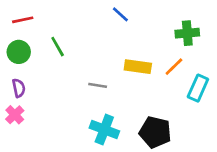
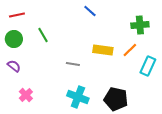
purple semicircle: (19, 88) -> (14, 66), turned -40
pink cross: (15, 115) -> (26, 95), moved

